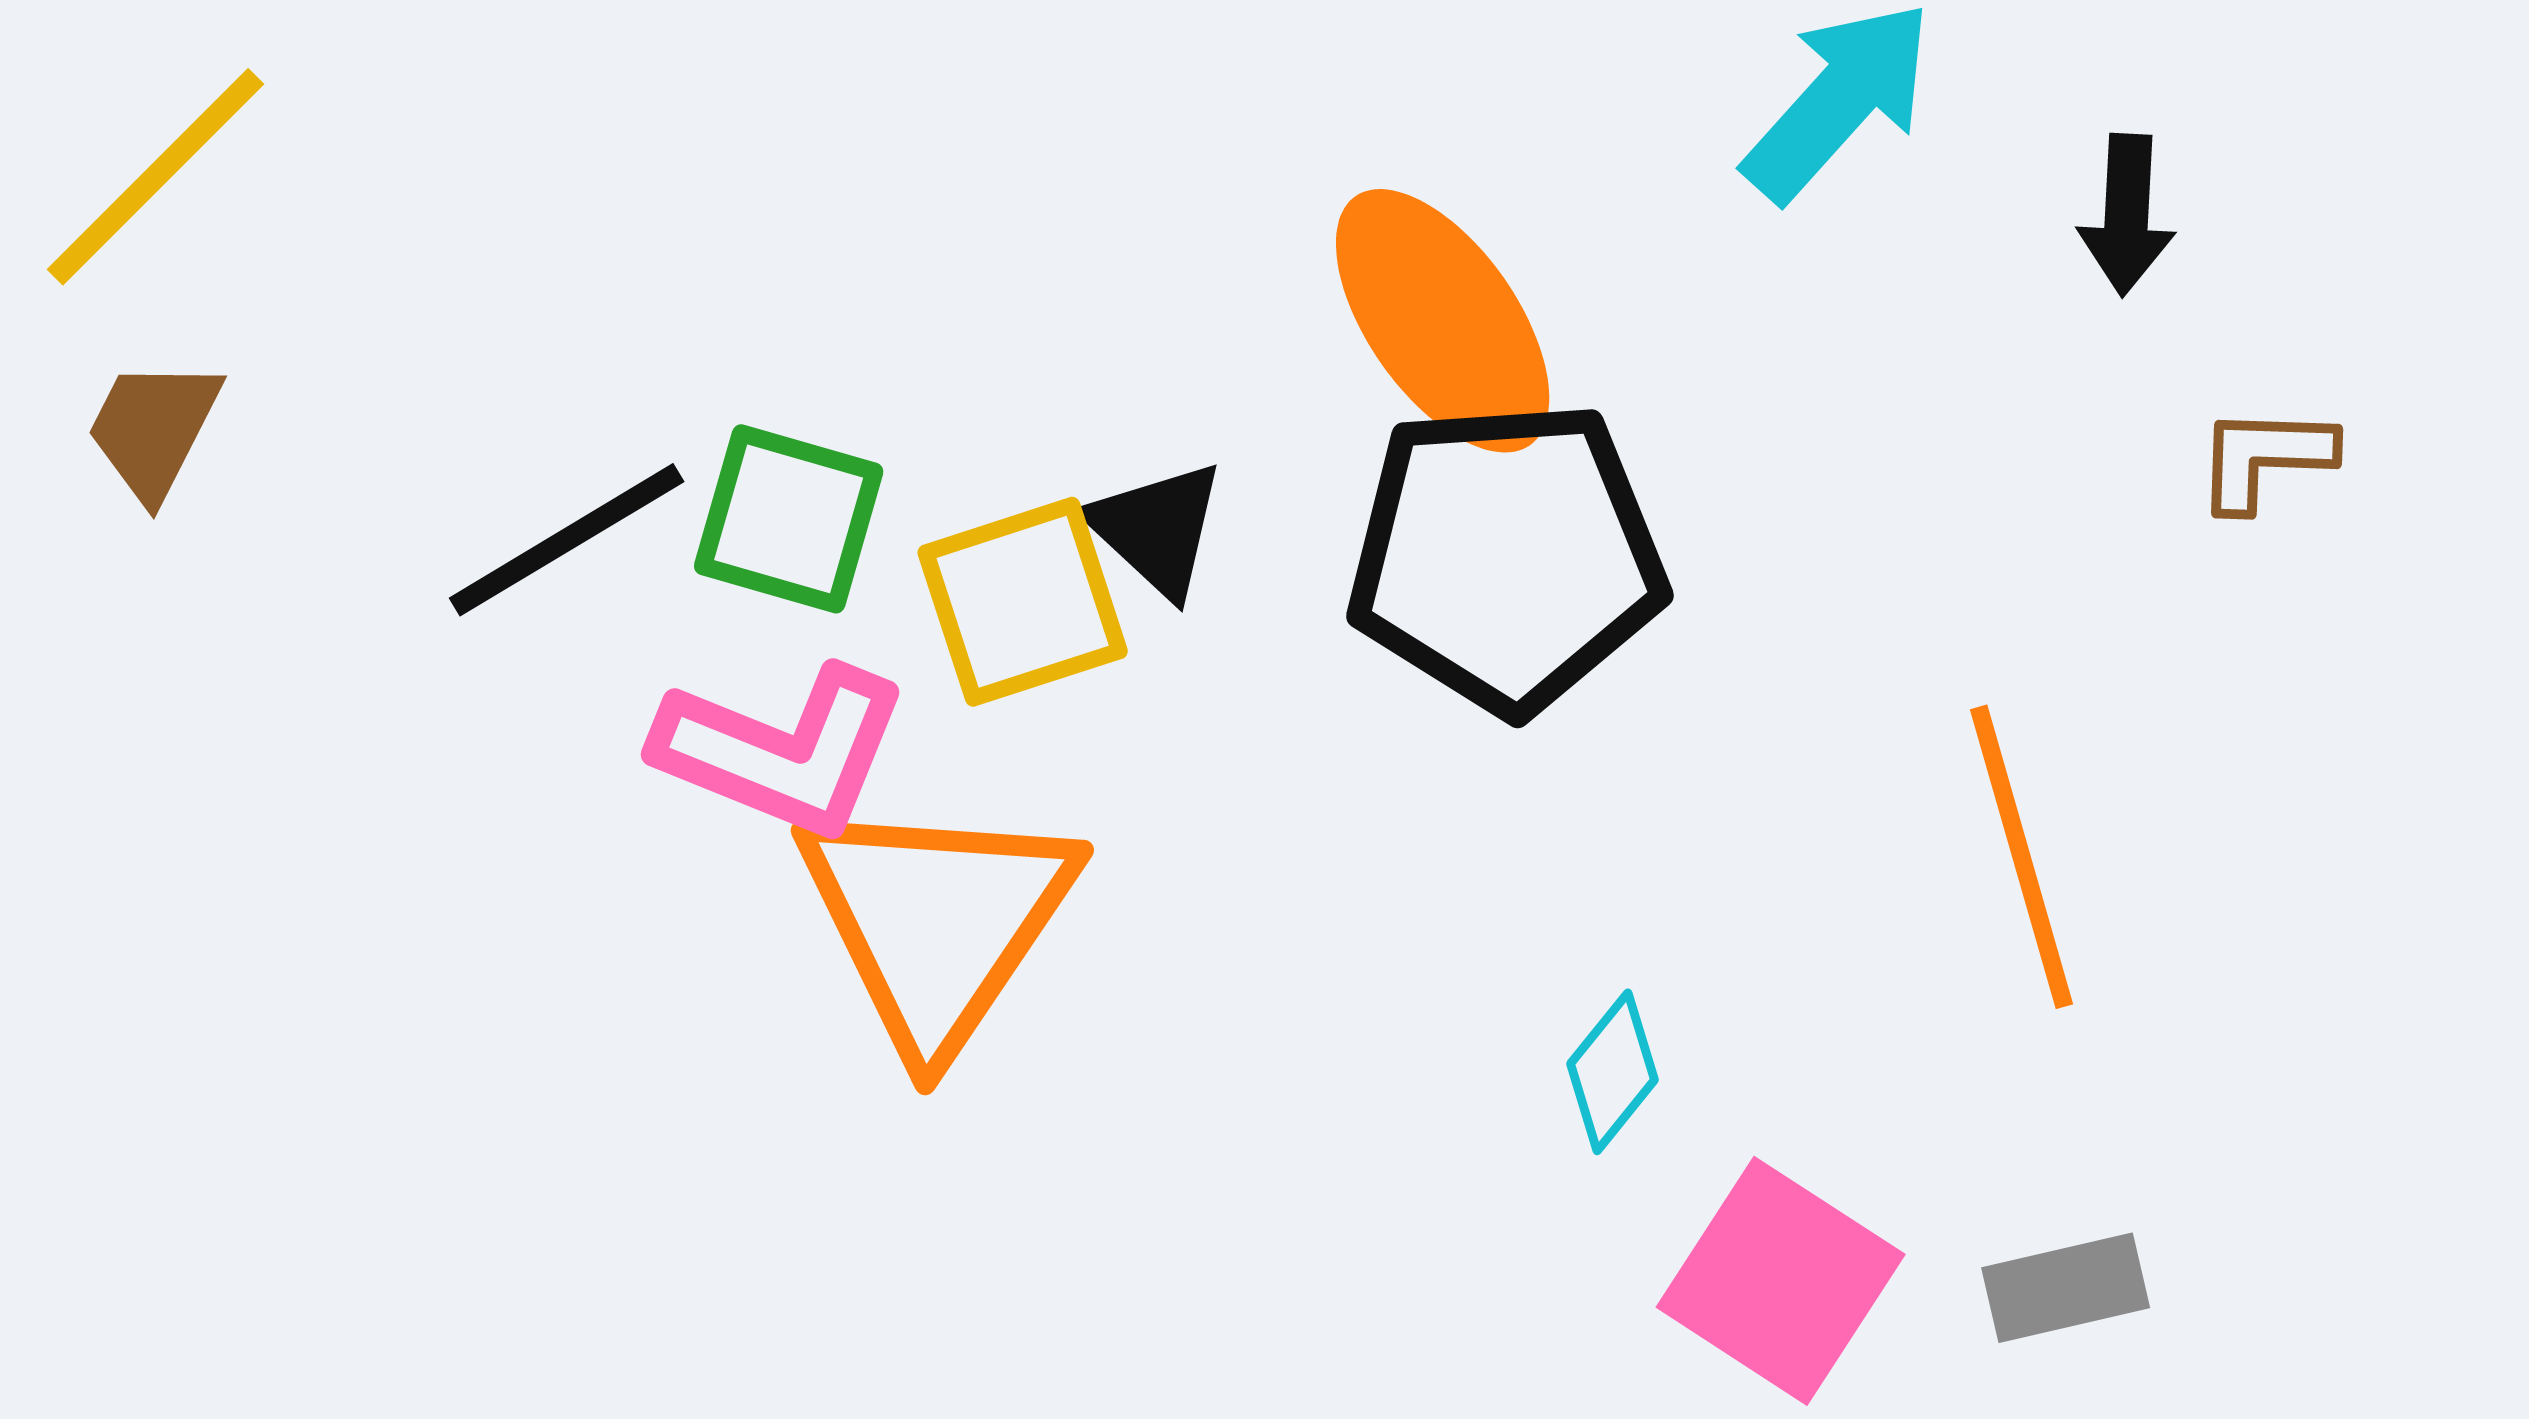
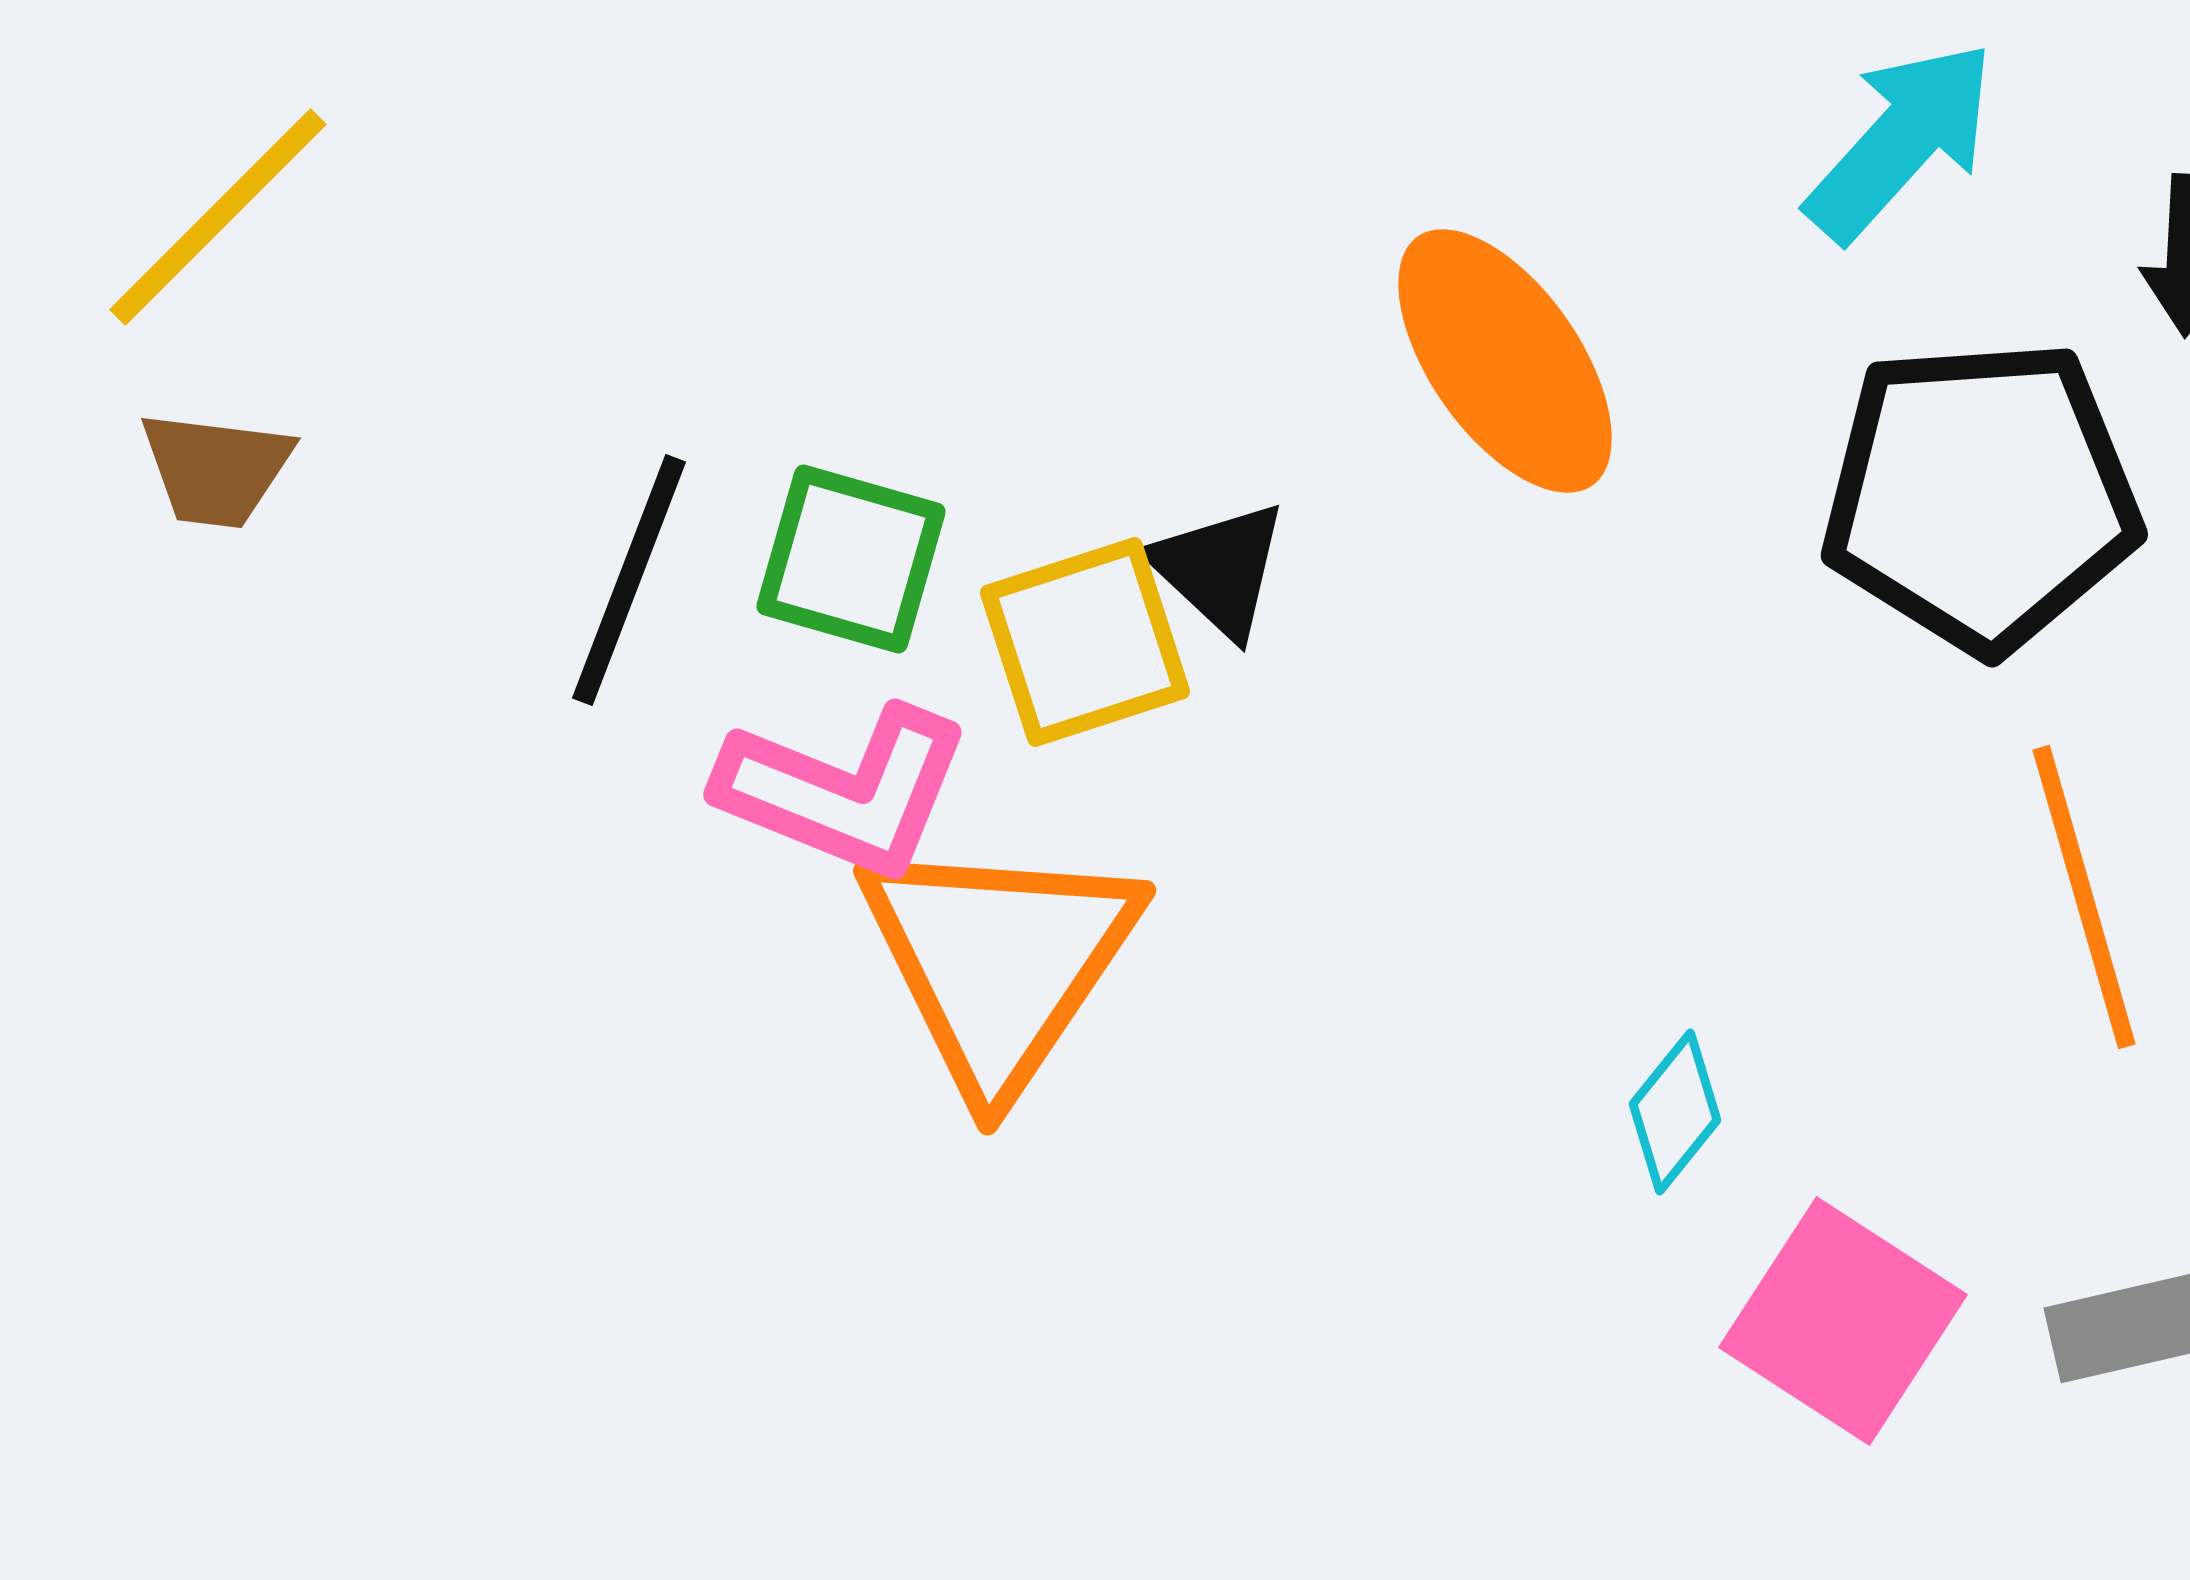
brown trapezoid: (154, 429) -> (216, 469), turned -110
black line: (567, 540) -> (629, 580), turned -38
black pentagon: (1507, 557) -> (1981, 496), moved

